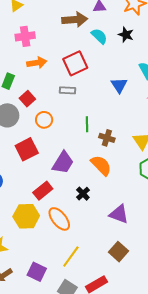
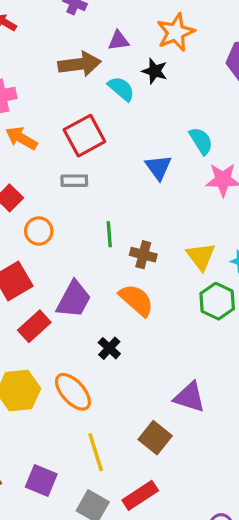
black star: (126, 35) -> (155, 71), moved
orange arrow: (37, 63) -> (21, 138), turned -138
red rectangle: (43, 191) -> (34, 326), moved
purple triangle: (119, 214) -> (190, 397), moved
brown square: (119, 252) -> (155, 438), moved
yellow line: (71, 256) -> (96, 452), turned -50

